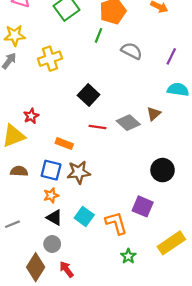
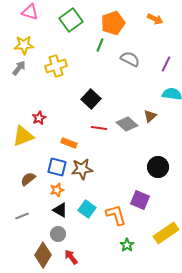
brown semicircle: (19, 171) -> (28, 179), moved, turned -42

